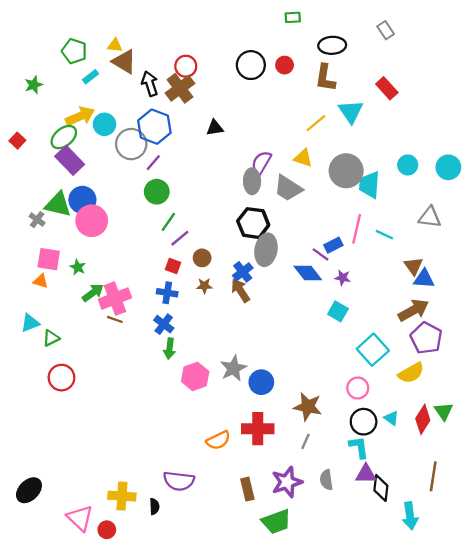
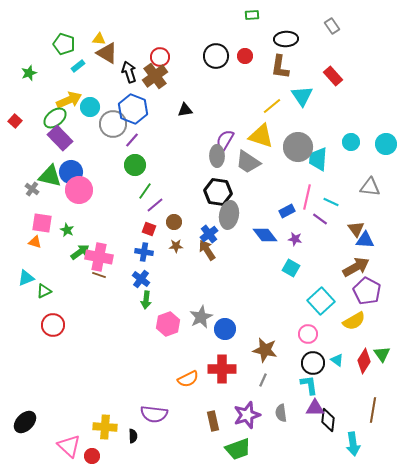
yellow triangle: (303, 158) -> (261, 136), size x1.5
purple line: (321, 254) -> (320, 219), moved
pink cross: (115, 299) -> (99, 257), turned 32

